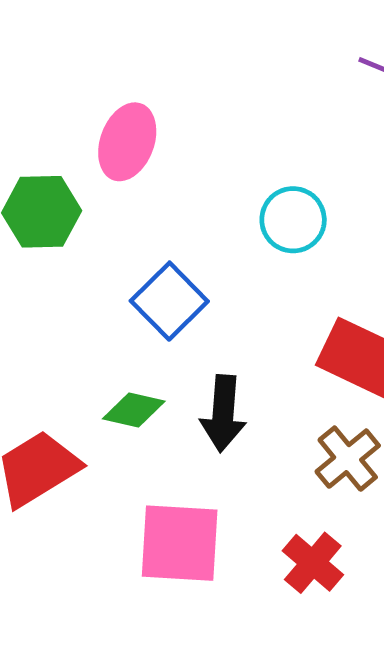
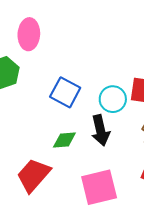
cyan circle: (293, 220) -> (113, 99), moved

